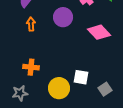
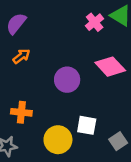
purple circle: (63, 17) -> (67, 80), moved
orange arrow: (31, 24) -> (21, 56), turned 56

